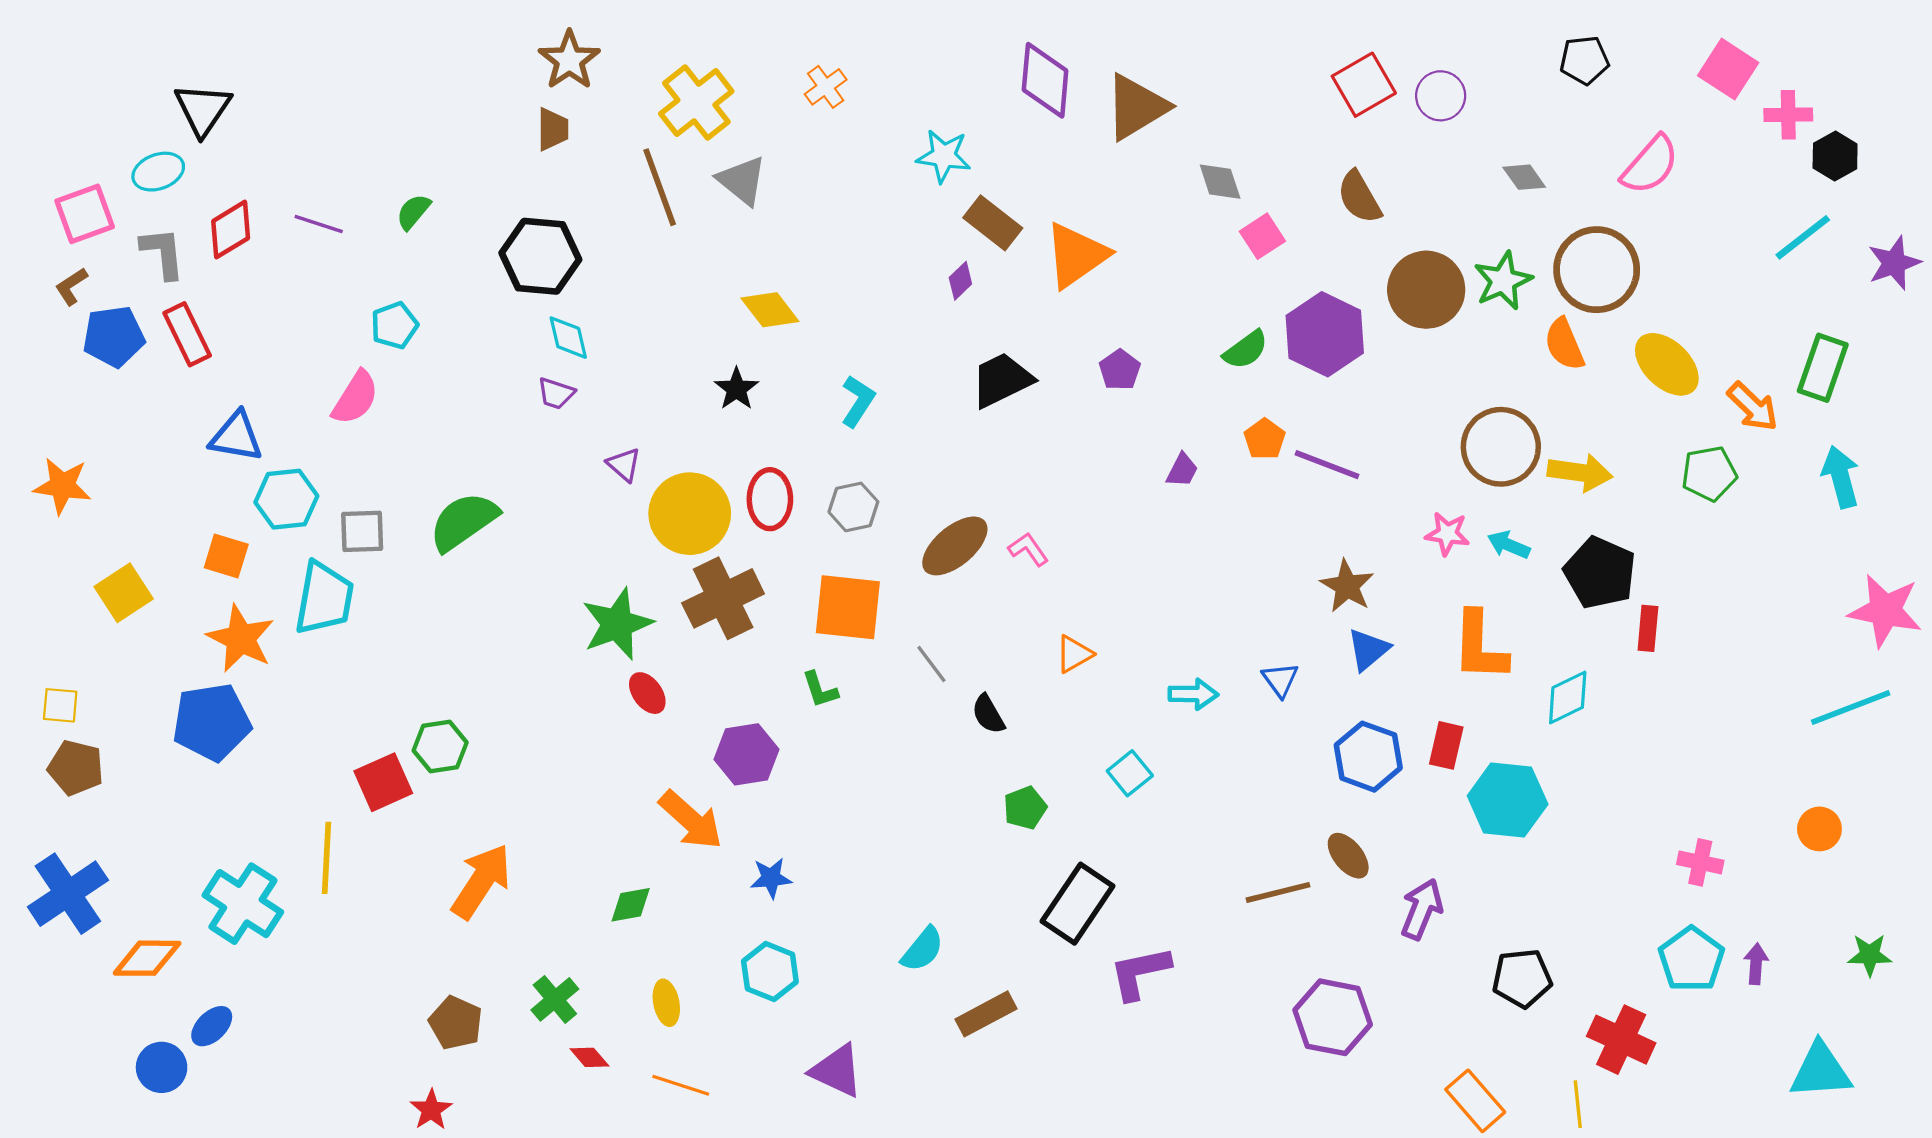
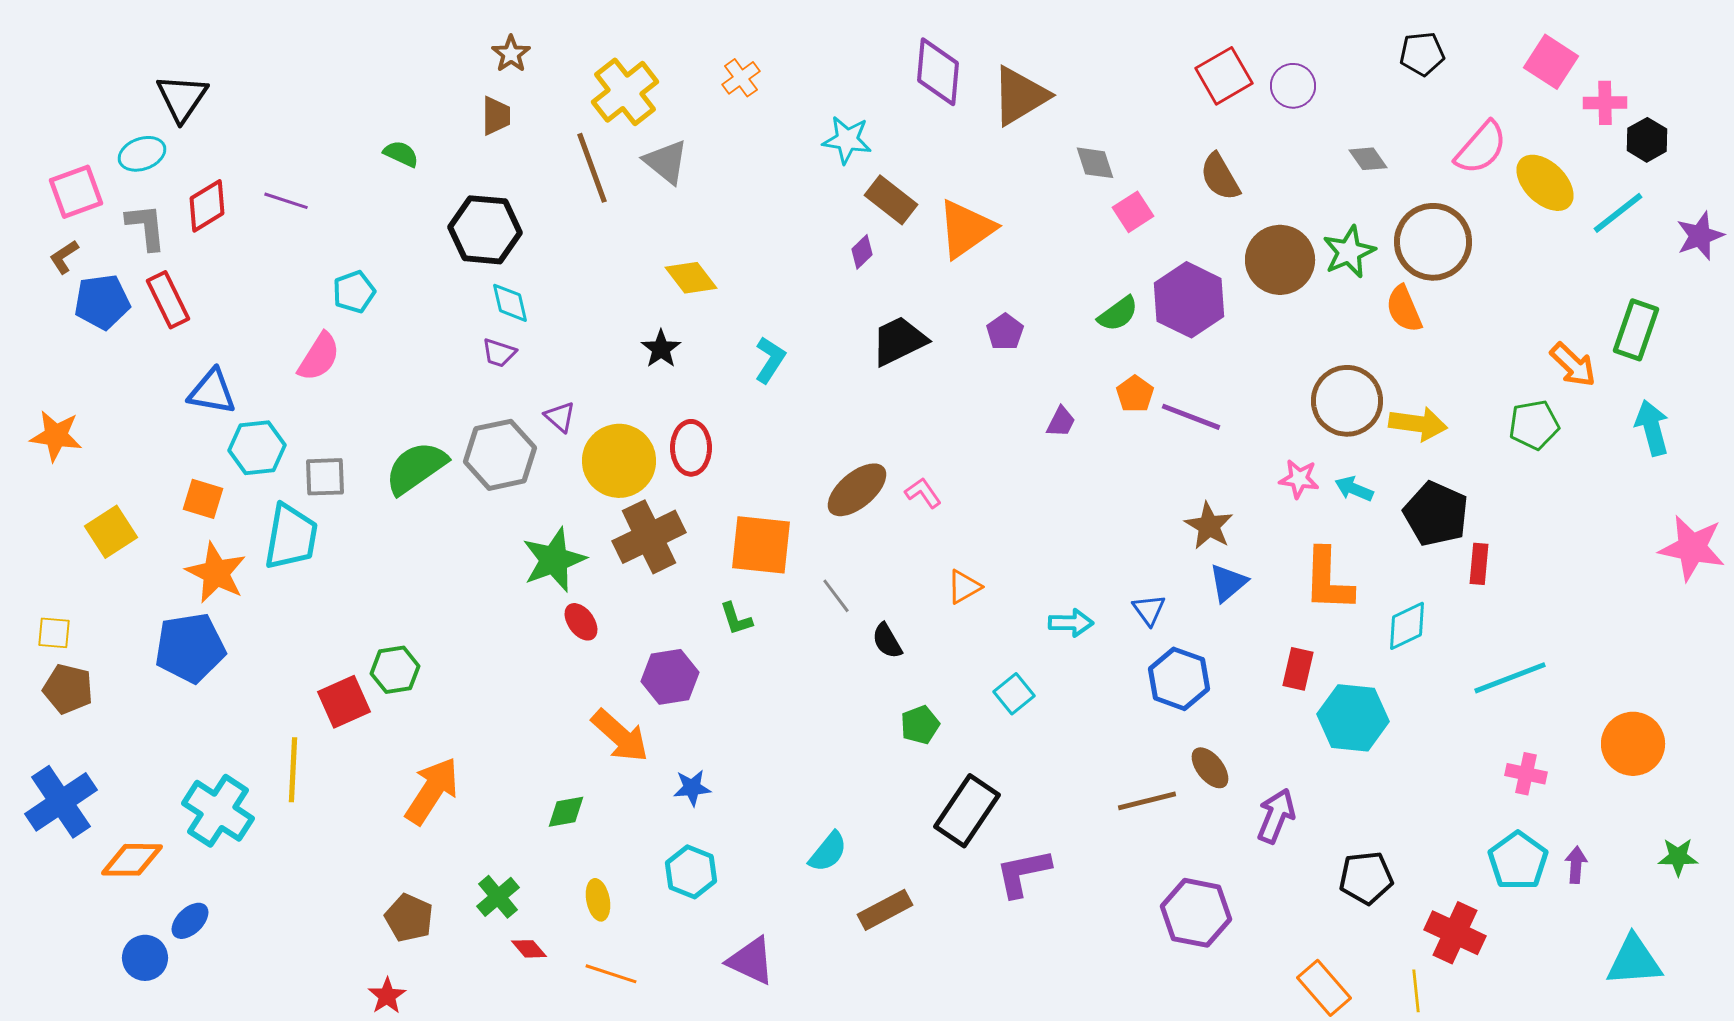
brown star: (569, 60) -> (511, 54), size x0.7
green semicircle: (413, 212) -> (401, 154), moved, turned 75
yellow ellipse: (1667, 364) -> (1545, 183), moved
gray hexagon: (853, 507) -> (500, 455), moved, size x1.6
cyan line: (1851, 708) -> (1510, 678), moved
blue hexagon: (1368, 757) -> (1179, 679), moved
orange circle: (1819, 829) -> (1633, 744), size x1.6

